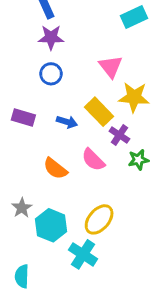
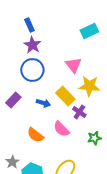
purple star: (51, 37) -> (32, 45), turned 30
blue circle: (51, 74) -> (32, 70), size x1.5
purple rectangle: (23, 118) -> (13, 100), turned -63
green star: (138, 160) -> (94, 138), moved

